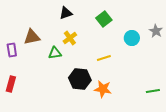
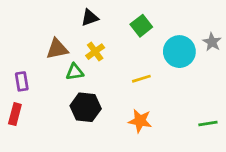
brown triangle: (32, 37) -> (57, 49), moved
cyan circle: (132, 38) -> (179, 52), size x1.5
purple rectangle: (12, 50) -> (22, 81), moved
black hexagon: (80, 79) -> (86, 107), moved

